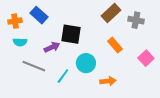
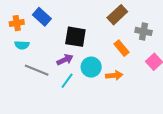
gray cross: (136, 20) -> (143, 31), moved
purple arrow: (52, 47) -> (65, 60), moved
orange arrow: (108, 81) -> (114, 75), moved

